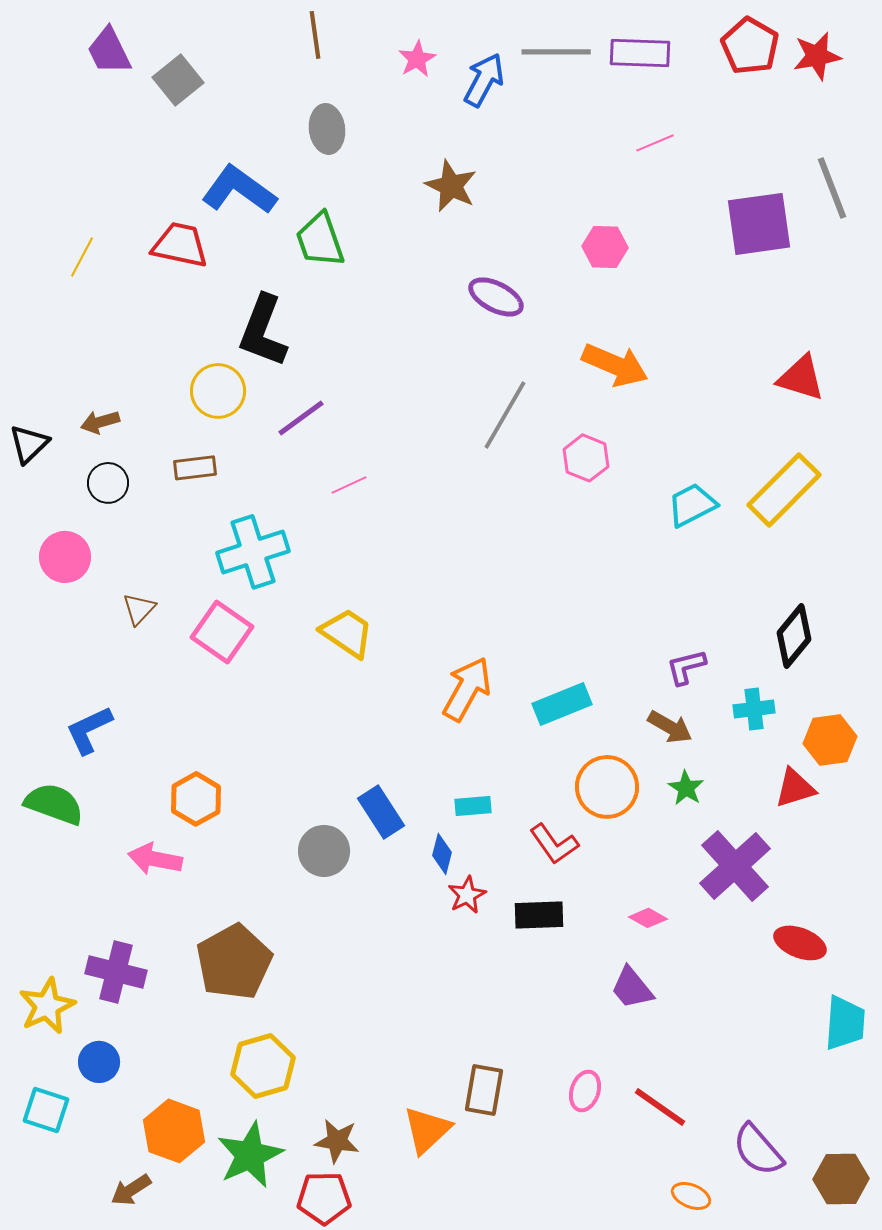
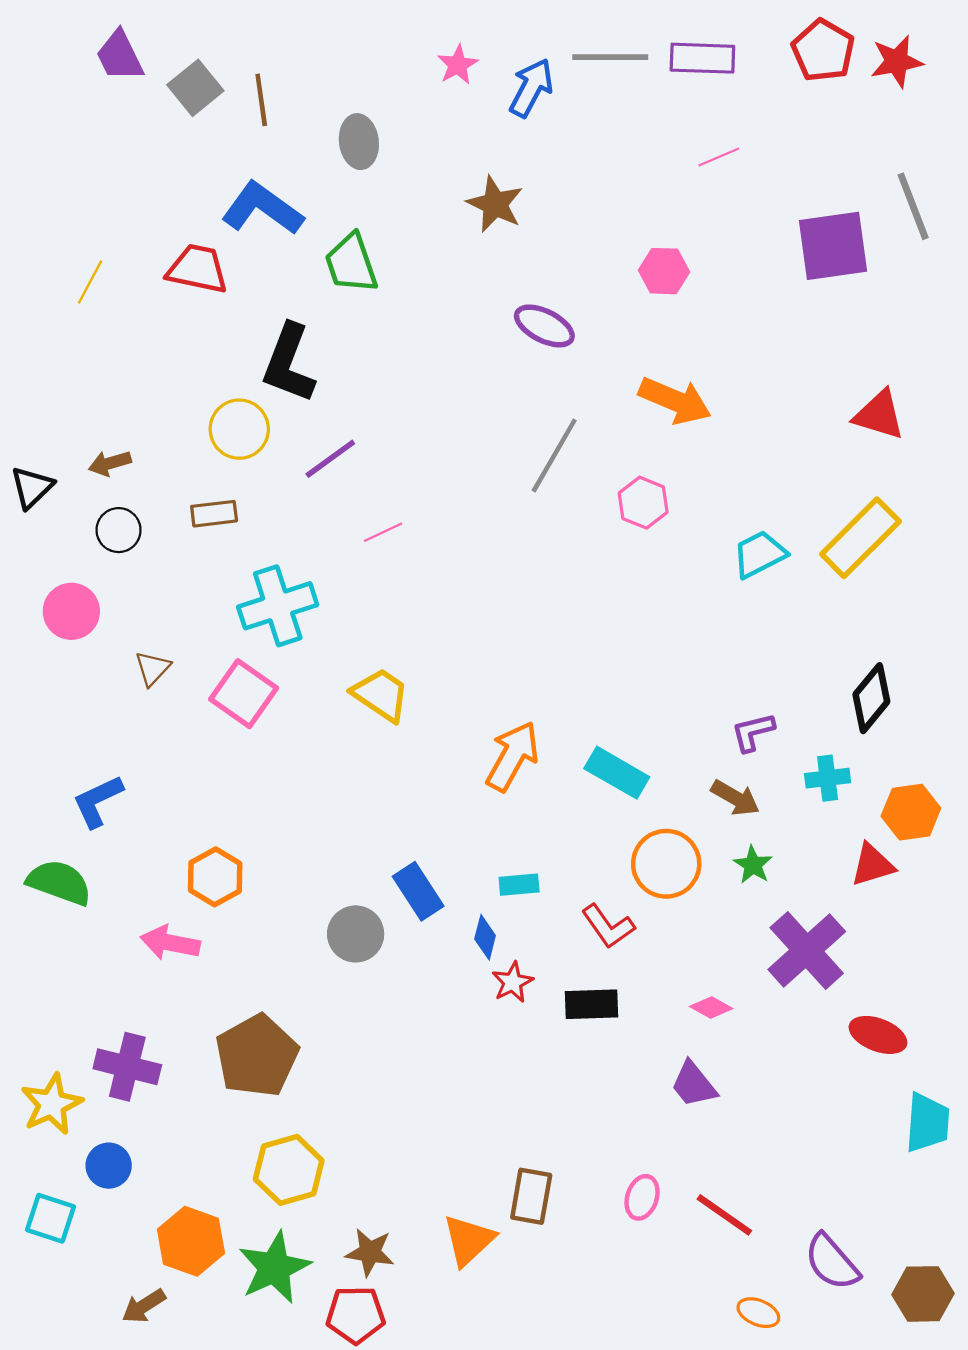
brown line: (315, 35) -> (261, 100), moved
cyan rectangle: (562, 704) -> (617, 773), turned 52

